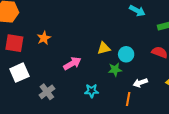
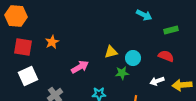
white arrow: (140, 83) -> (157, 81), moved

